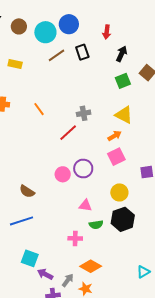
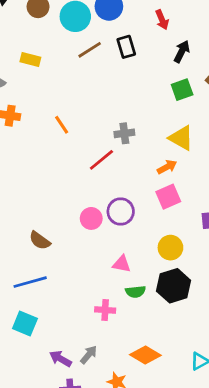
red arrow: (107, 32) -> (162, 20), turned -32
cyan square: (30, 258) -> (25, 323), moved
orange diamond: (91, 266) -> (145, 355), moved
gray arrow: (68, 280) -> (89, 355), moved

